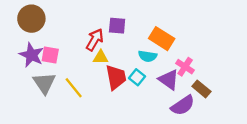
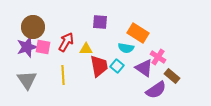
brown circle: (31, 19) -> (33, 27), moved
red arrow: (95, 40) -> (66, 42), moved
purple star: (31, 55) -> (27, 47), turned 30
gray triangle: (44, 83) -> (27, 80), moved
yellow line: (74, 88) -> (63, 75), turned 36

